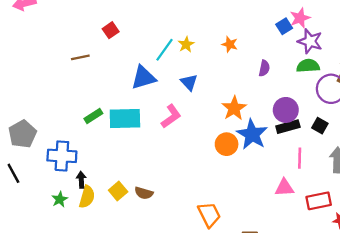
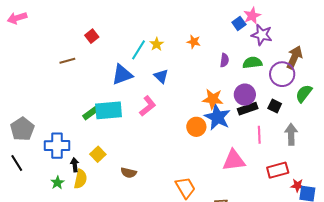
green semicircle: (308, 66) -> (252, 63), moved
orange star: (234, 108) -> (213, 99), moved, turned -30
green rectangle: (93, 116) -> (91, 113), moved
pink triangle: (284, 188) -> (234, 160), moved, size x1.4
yellow square: (118, 191) -> (98, 154), moved

